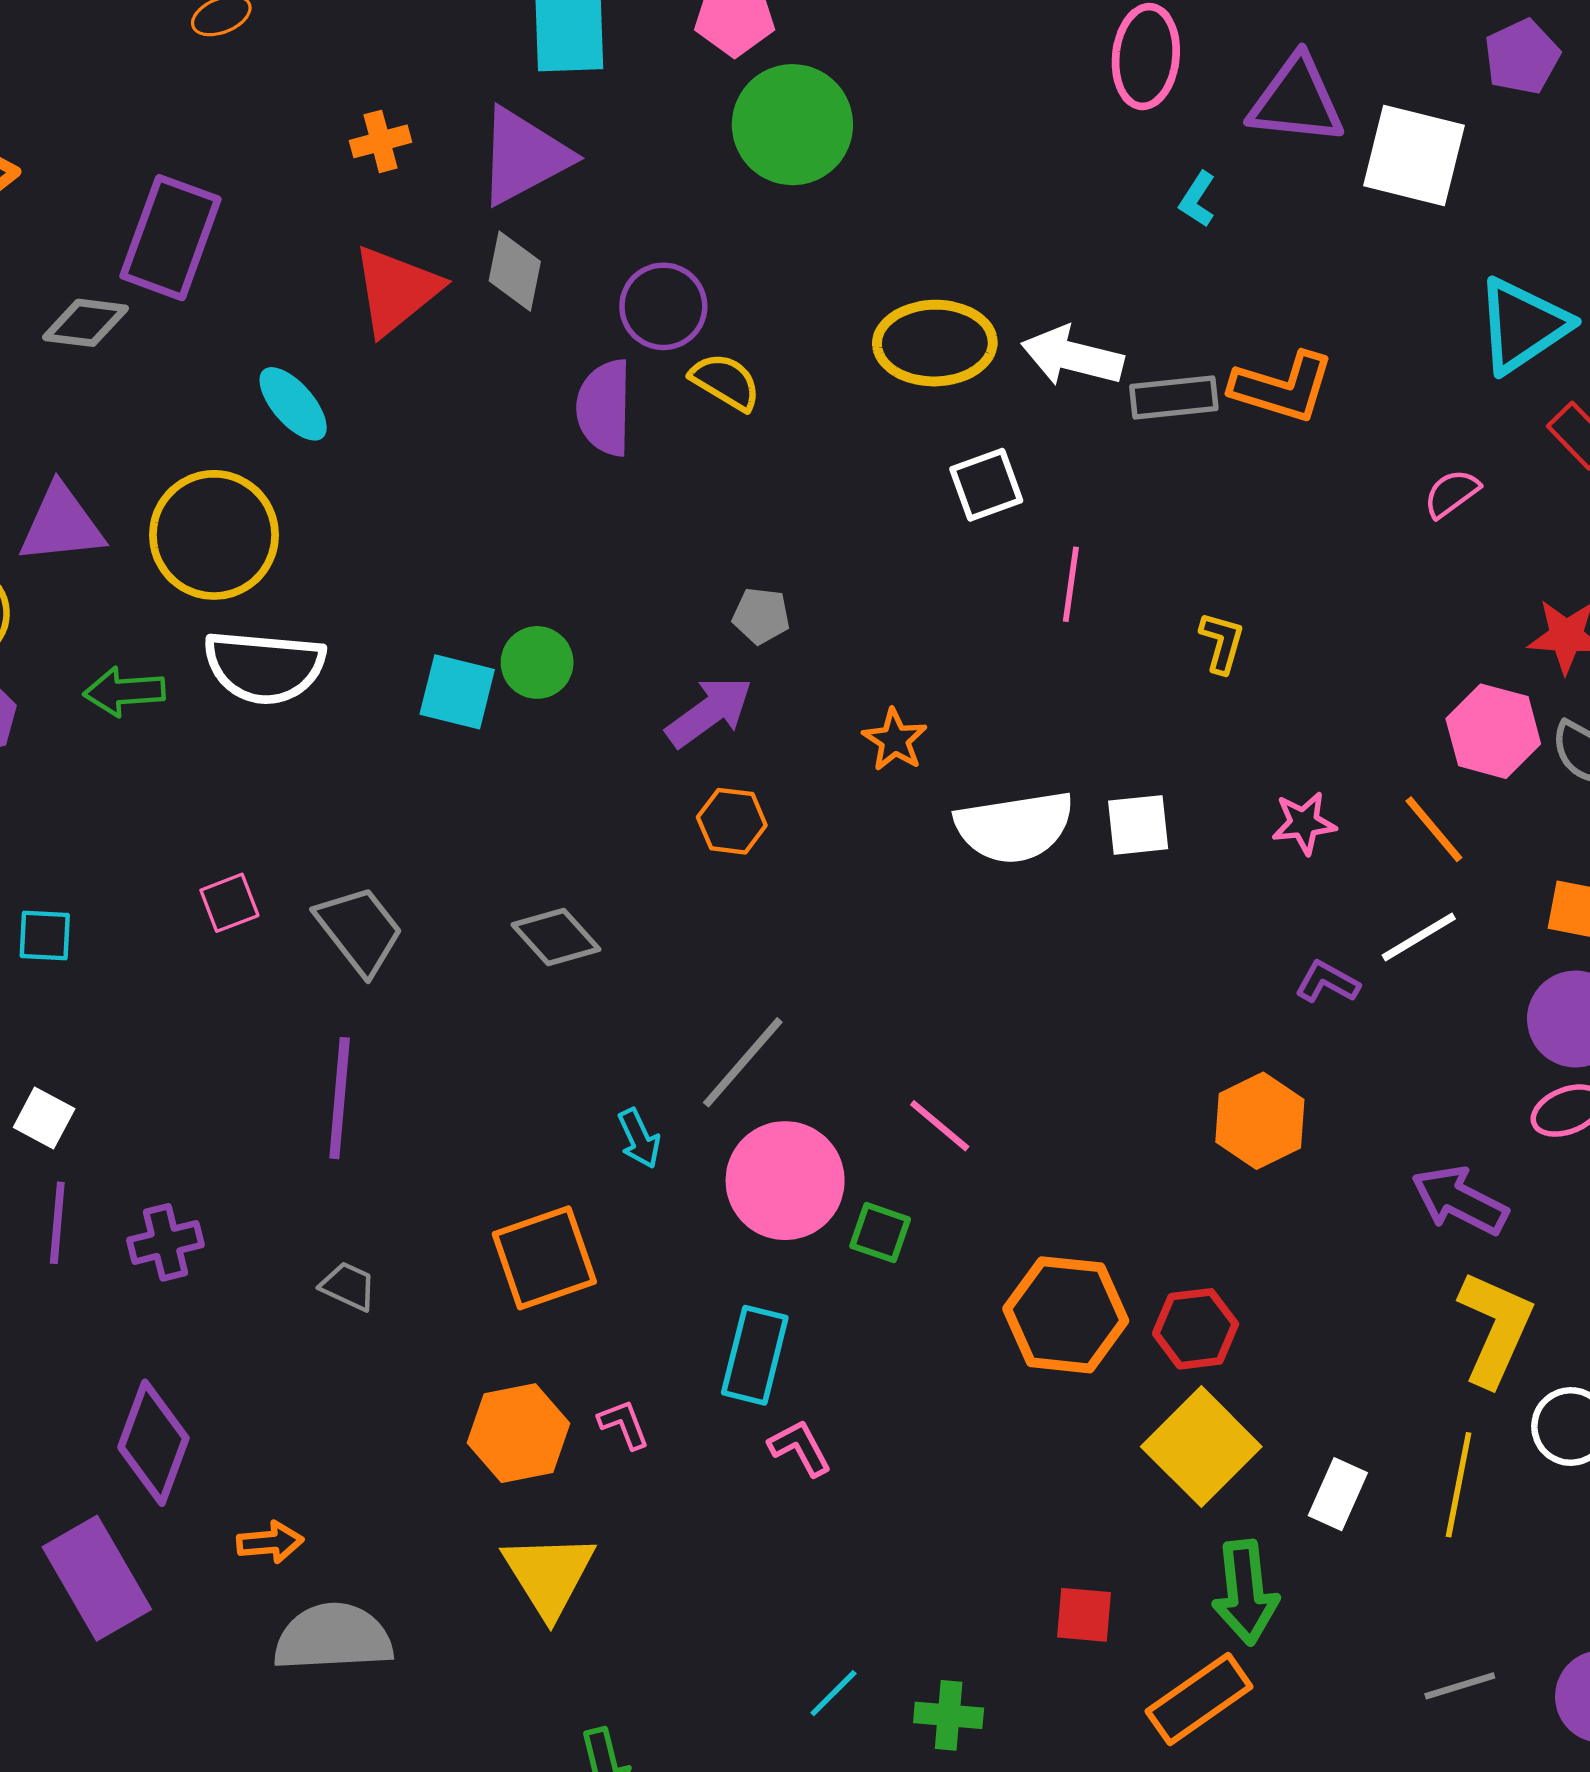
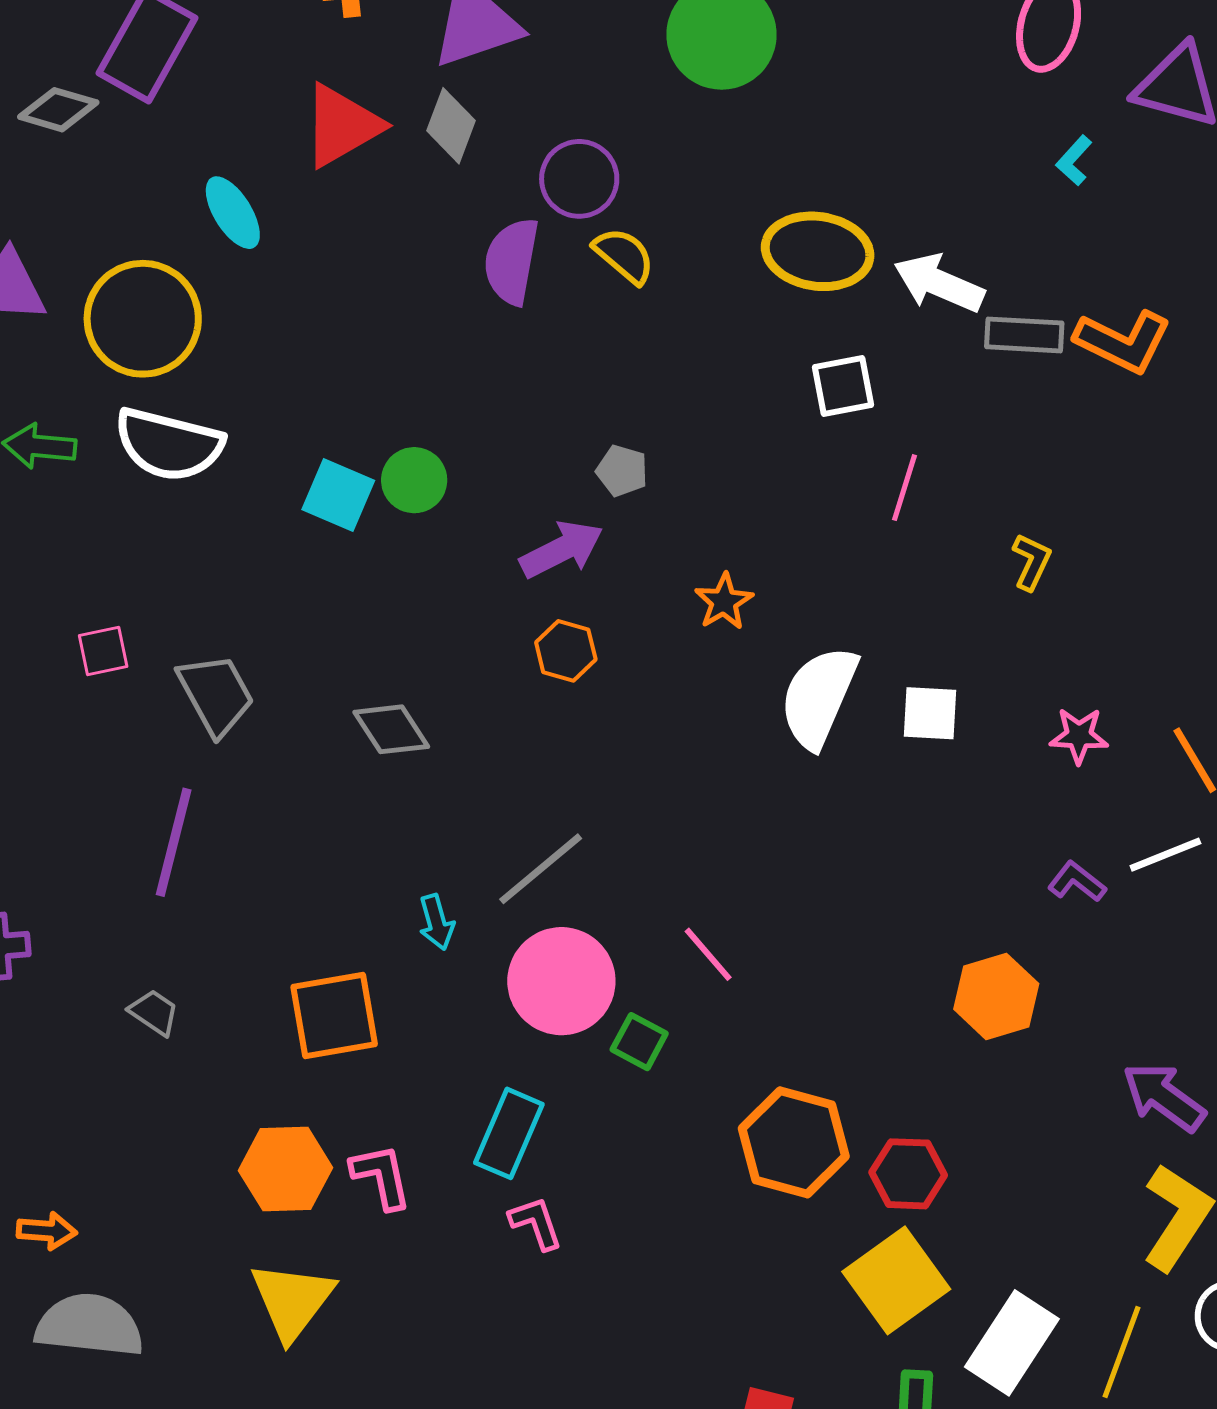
white semicircle: (1014, 827) -> (819, 697), turned 113
pink L-shape: (624, 1424) -> (381, 1176), size x1.4
white rectangle: (1338, 1494) -> (1012, 1343), size x1.6

